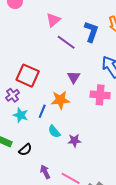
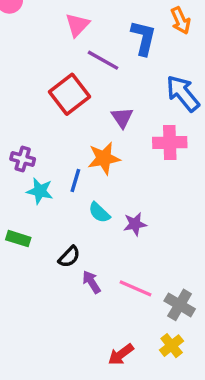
red square: (28, 76) -> (69, 94), moved, turned 35
purple cross: (13, 95) -> (23, 159), turned -32
black semicircle: (25, 150) -> (69, 257), moved

